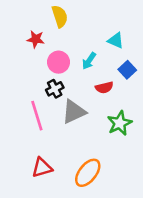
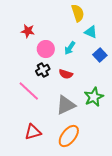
yellow semicircle: (60, 16) -> (78, 13), moved
red semicircle: (104, 88) -> (66, 74), moved, turned 32
gray triangle: (74, 112) -> (66, 105), moved
pink line: (37, 116) -> (29, 91), turned -30

